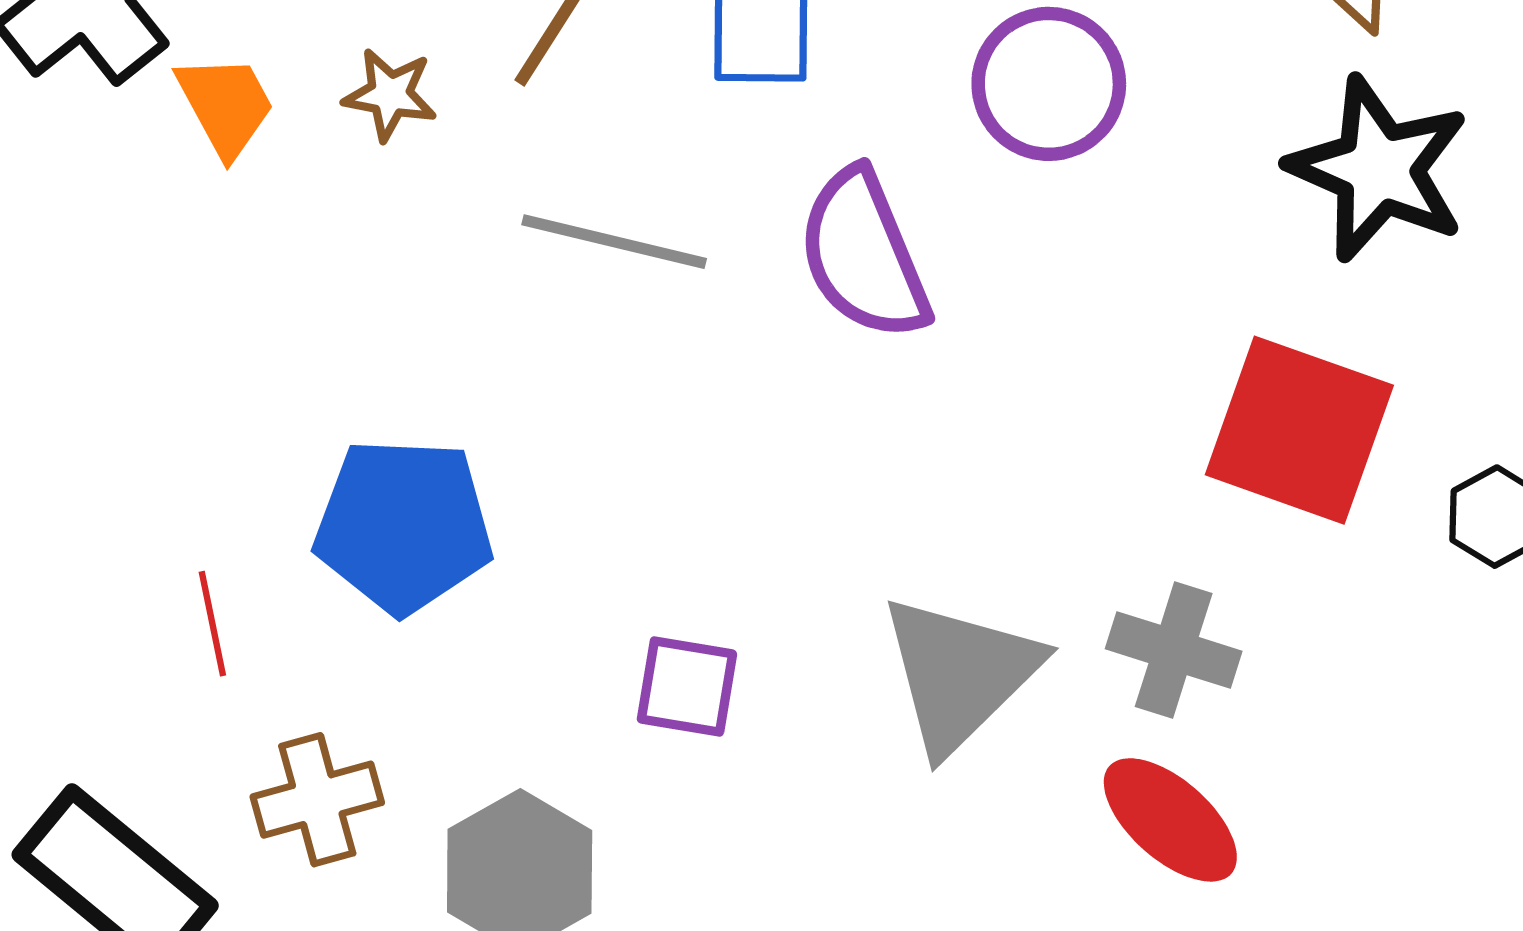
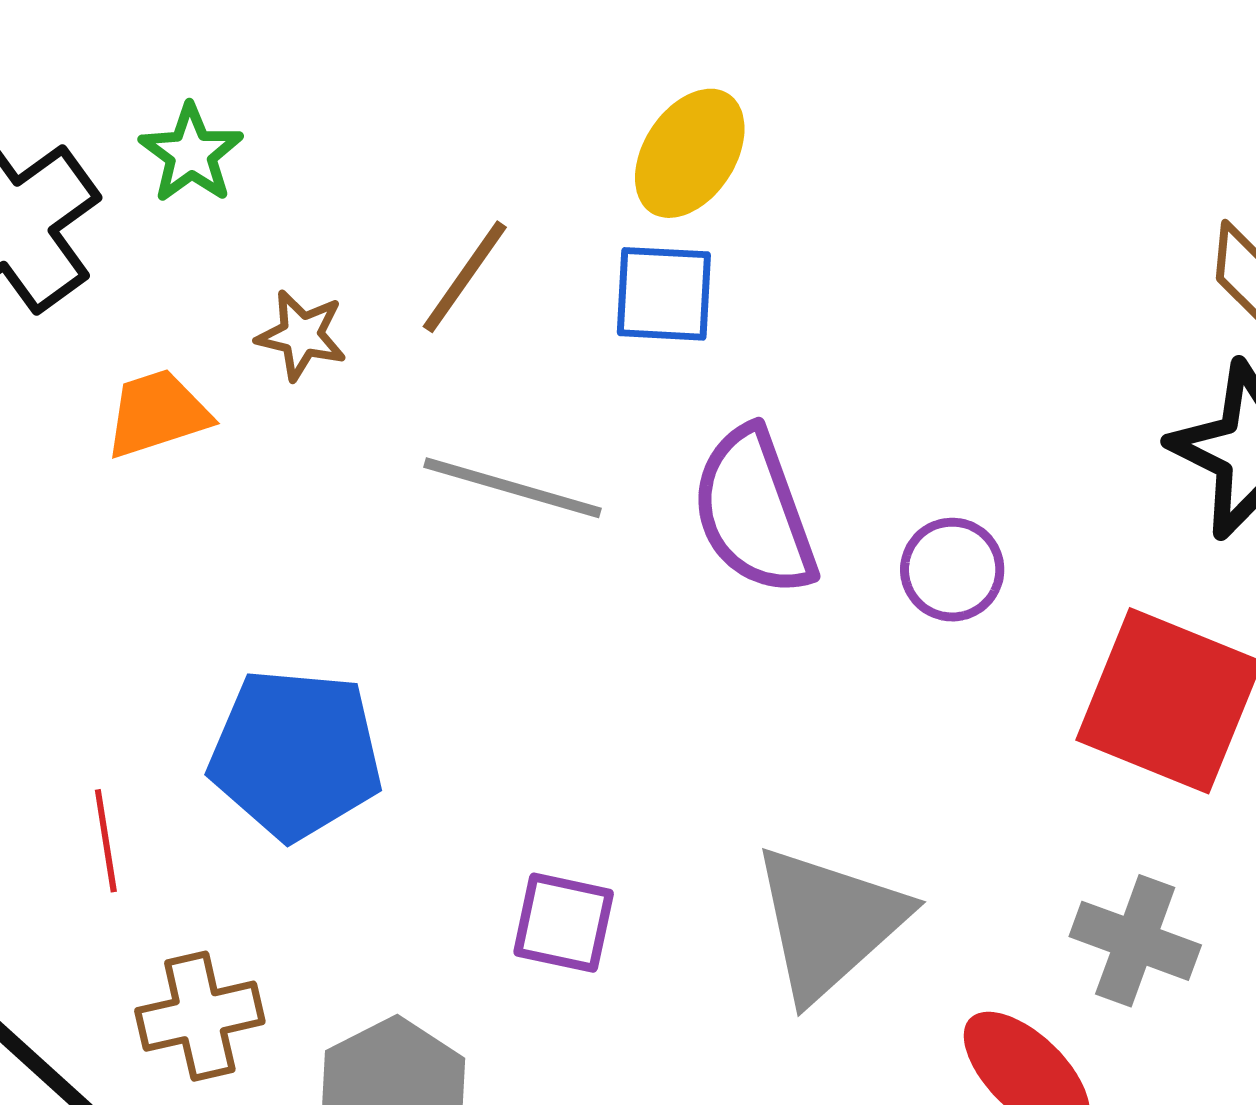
purple circle: (1049, 84) -> (952, 570), moved, size x0.7
orange trapezoid: (226, 105) -> (157, 414), moved, turned -82
gray cross: (1174, 650) -> (1135, 941), moved

